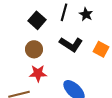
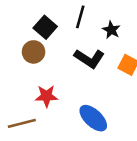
black star: (86, 14) -> (111, 30), moved
brown circle: (34, 49) -> (34, 52), moved

